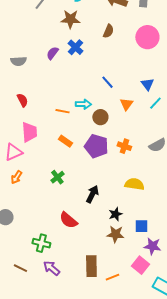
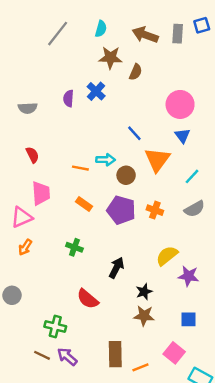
brown star: (70, 19) -> (110, 58), moved
pink circle: (147, 37) -> (180, 104), moved
purple semicircle: (52, 53) -> (68, 98), turned -32
cyan line: (155, 103) -> (192, 176), moved
orange triangle: (126, 104) -> (157, 160), size x1.6
green cross: (57, 177) -> (74, 247), turned -32
yellow semicircle: (134, 184) -> (167, 256), turned -48
blue square: (141, 226) -> (188, 319), moved
purple star: (152, 246) -> (188, 276), moved
brown line: (20, 268) -> (42, 355), moved

